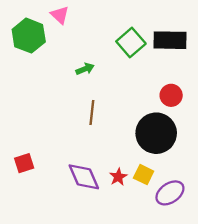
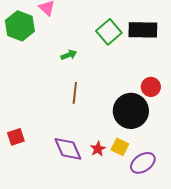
red circle: (171, 95) -> (151, 87), moved

